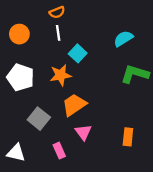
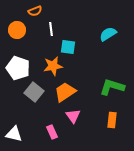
orange semicircle: (57, 12) -> (35, 11), moved
cyan square: (78, 53) -> (68, 47), turned -35
green L-shape: (135, 74) -> (112, 87), moved
gray square: (39, 119) -> (34, 92), moved

